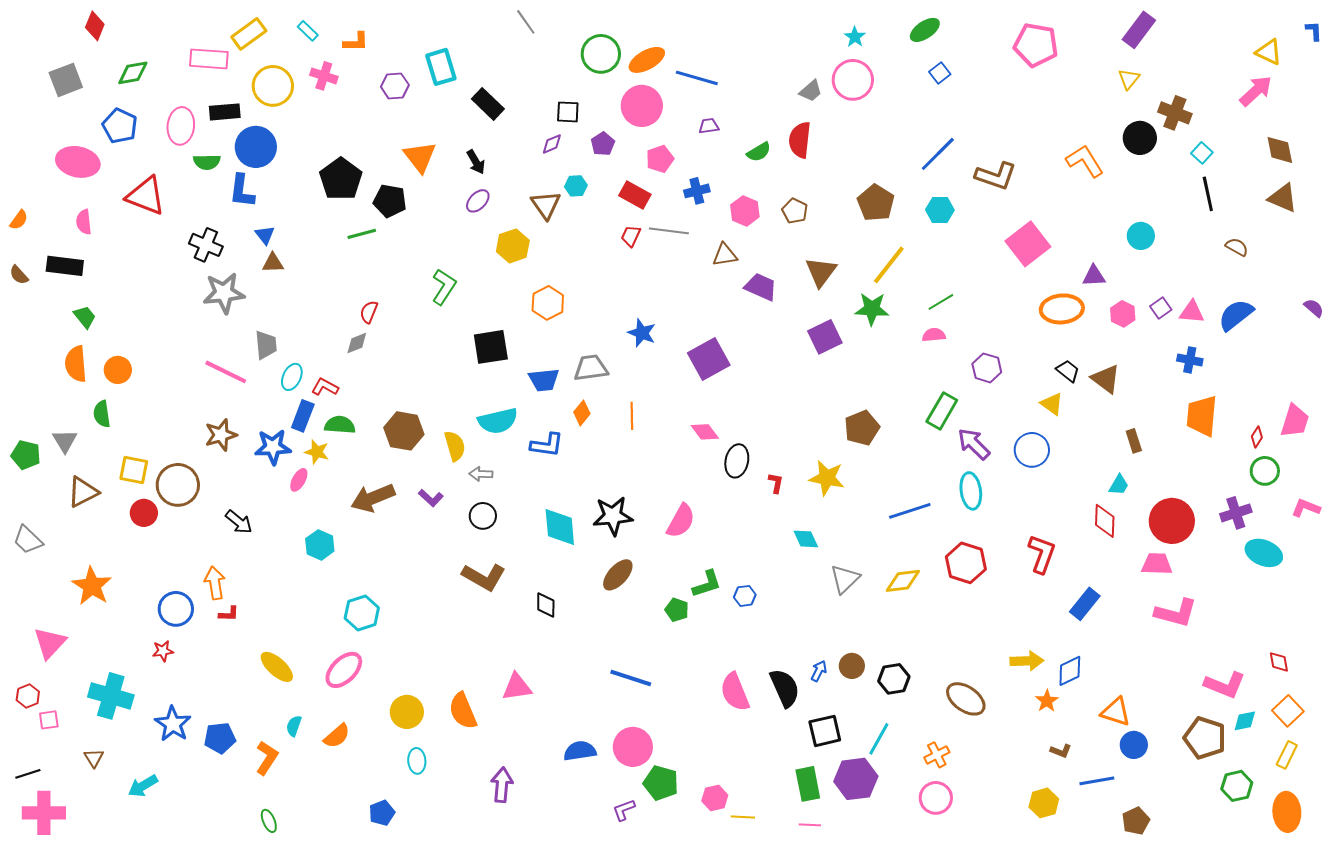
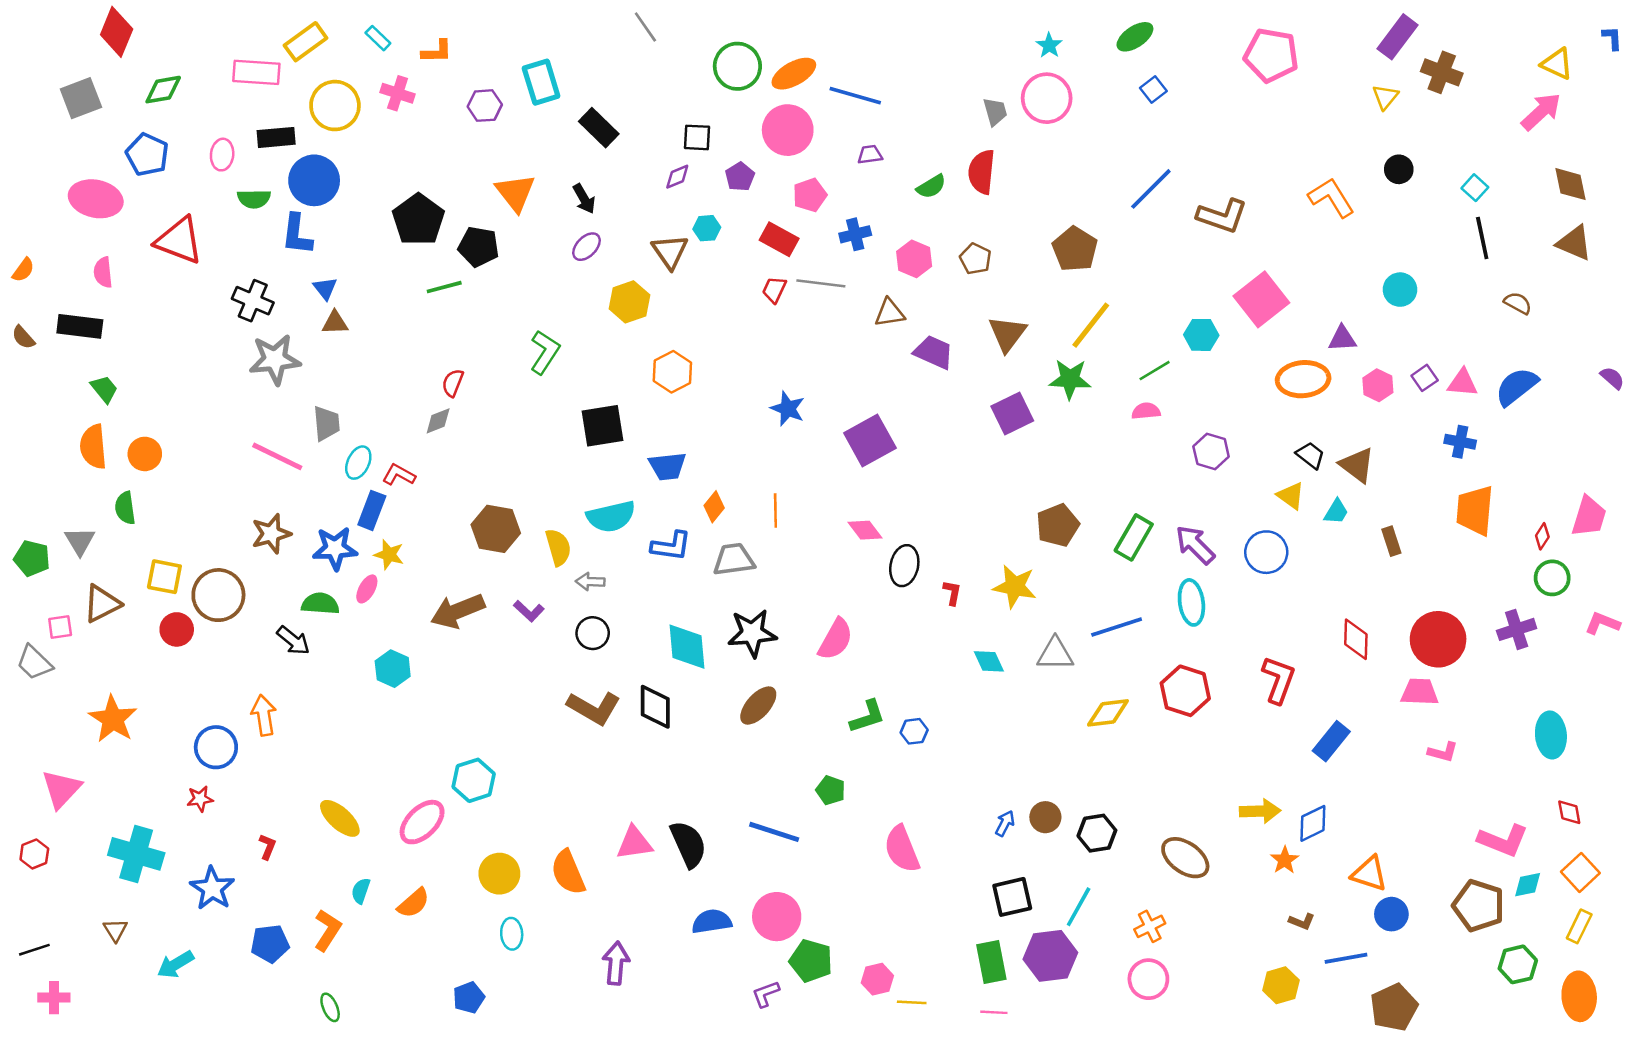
red diamond: (95, 26) -> (117, 32), size x1.4
gray trapezoid: (811, 91) -> (995, 112), turned -65
brown cross: (1175, 113) -> (1442, 72), moved
pink ellipse: (181, 126) -> (222, 155), size x0.7
black circle: (1140, 138) -> (1399, 169), size x0.7
cyan hexagon: (940, 210) -> (1201, 335), moved
gray trapezoid: (591, 368) -> (734, 560), moved
green rectangle: (942, 411) -> (1134, 537), moved
green semicircle: (340, 425) -> (320, 604), moved
cyan trapezoid: (1119, 485) -> (1336, 512), moved
cyan ellipse: (1264, 553) -> (1551, 735), moved, turned 63
gray triangle: (845, 579) -> (1055, 654), moved, turned 44
black diamond: (546, 605) -> (655, 707), moved, size x1.4
green pentagon: (677, 610) -> (831, 790), moved
cyan hexagon: (362, 613) -> (474, 780), moved
pink L-shape: (1176, 613) -> (1443, 752), size x0.6
red L-shape: (229, 614) -> (267, 847), moved, turned -70
black semicircle: (785, 688) -> (688, 844), moved
pink square: (49, 720) -> (60, 627), moved
blue pentagon: (220, 738) -> (270, 944), moved
pink cross: (44, 813) -> (54, 998), size x0.6
brown pentagon: (1136, 821) -> (1394, 1007), size x1.4

